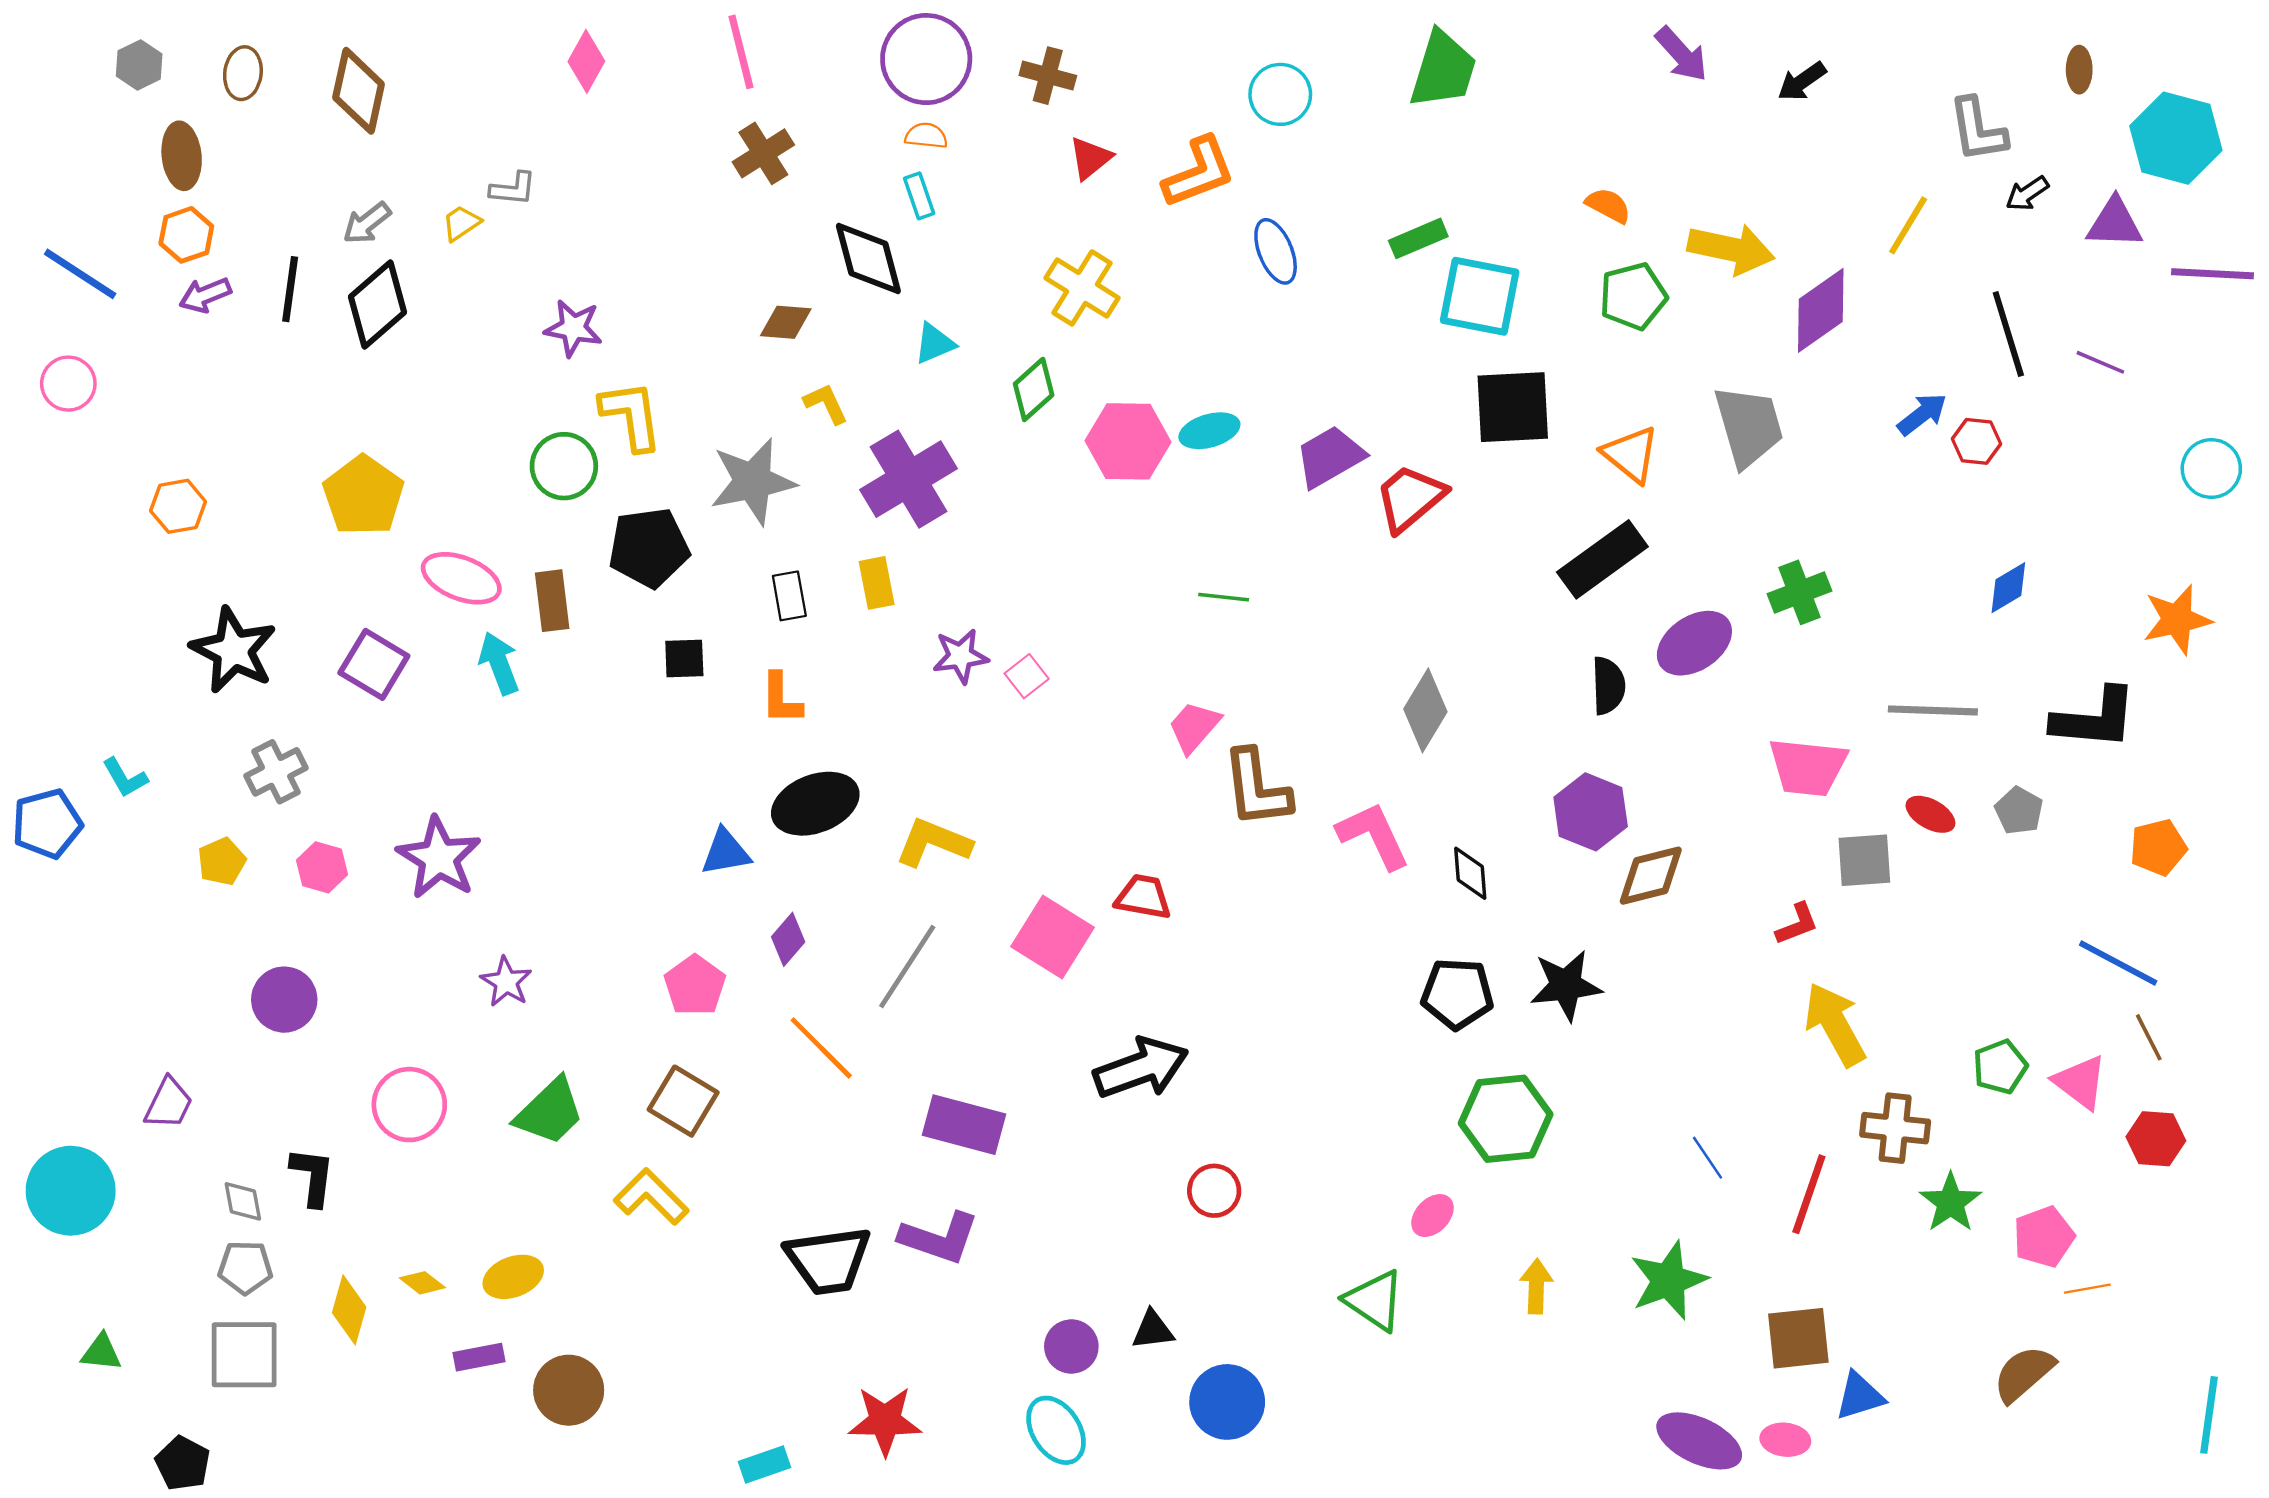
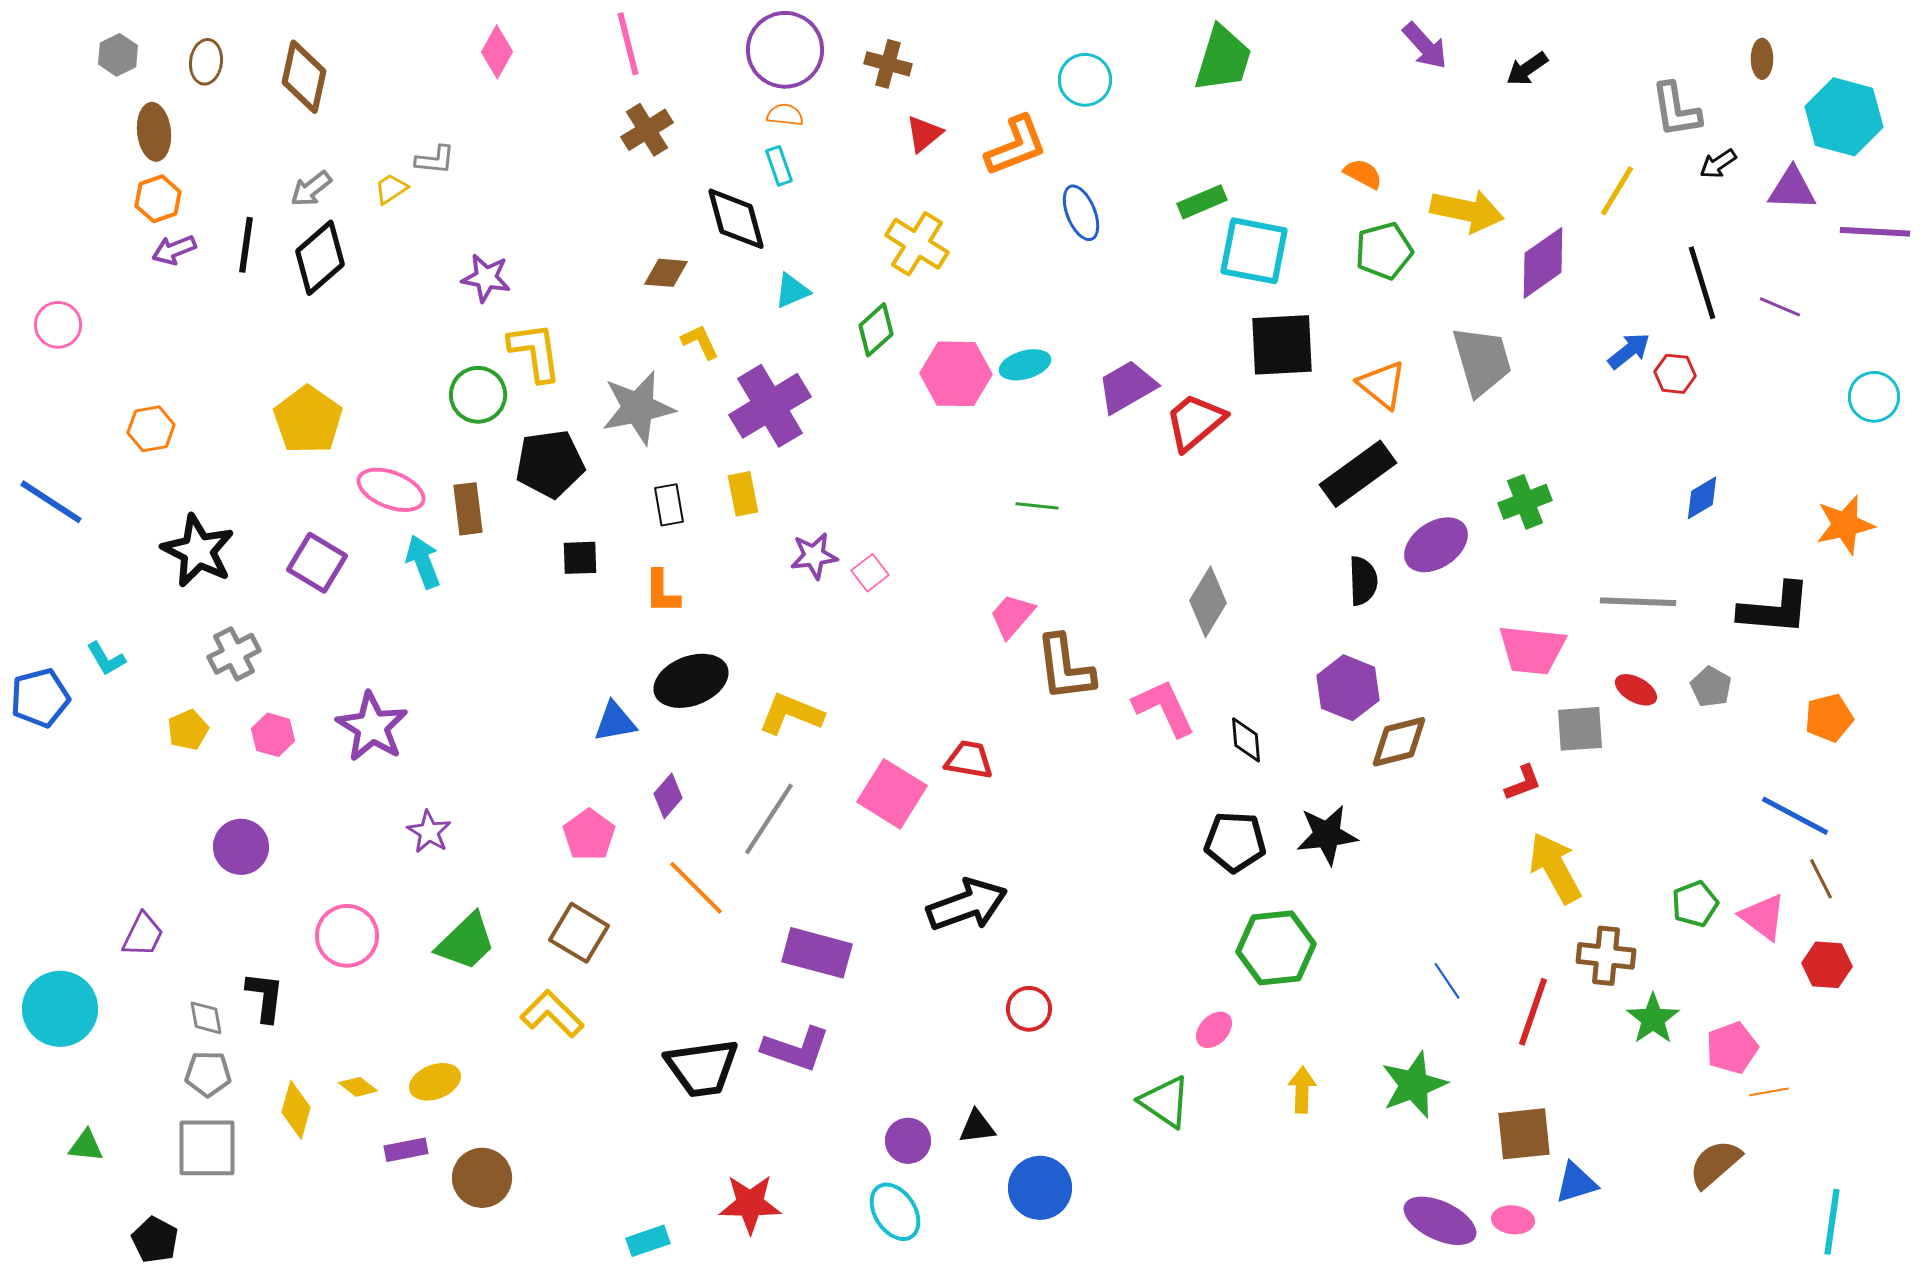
blue line: (80, 274) -> (51, 502), moved
cyan line: (2209, 1415) -> (1832, 1222), moved

